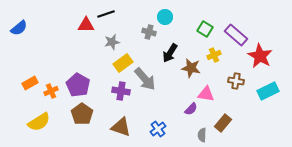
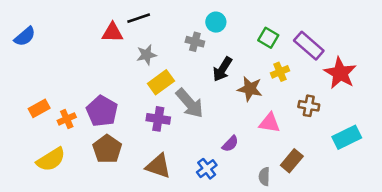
cyan rectangle: (268, 91) -> (347, 137), moved
purple semicircle: (191, 109) -> (230, 144), moved

